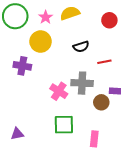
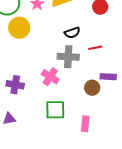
yellow circle: (41, 42) -> (19, 28), moved
purple cross: (22, 66) -> (15, 85), moved
gray cross: (82, 83) -> (68, 57), moved

